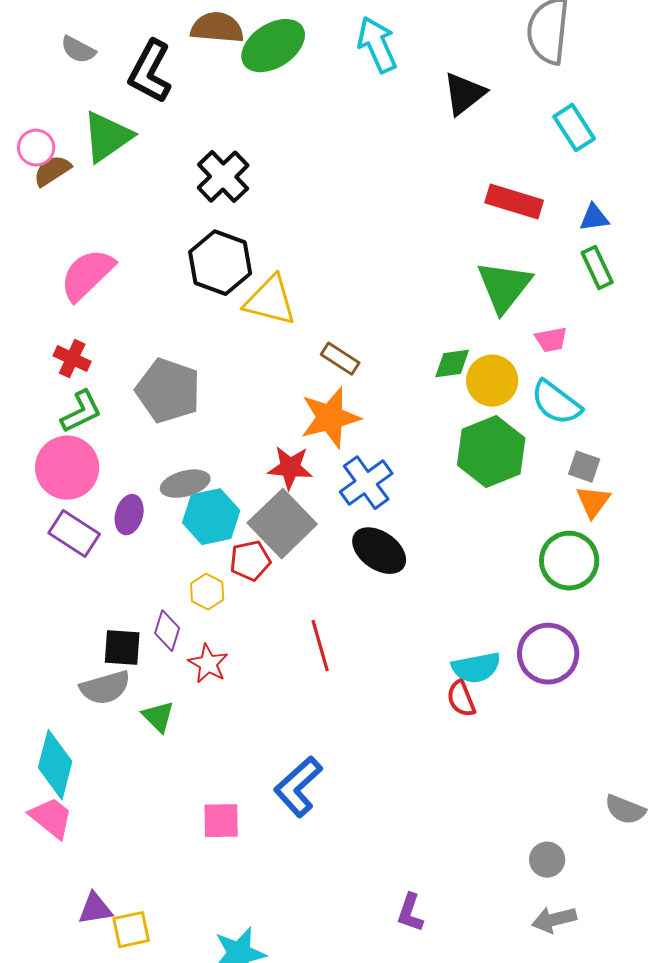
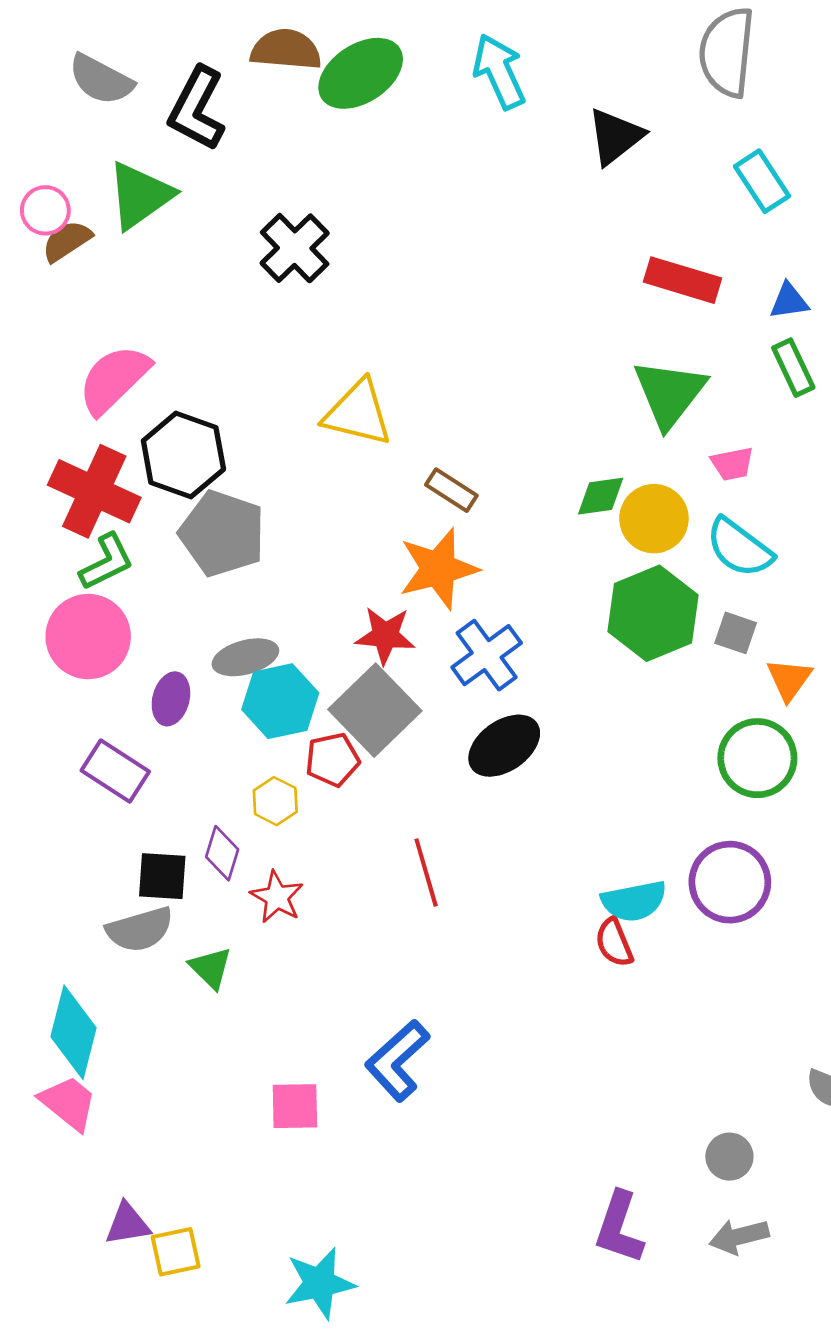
gray semicircle: (78, 50) -> (101, 80), size x1.4
black hexagon: (220, 263) -> (183, 455), moved
red cross: (72, 359) -> (94, 491), size x1.8
gray square: (584, 467) -> (736, 633), moved
purple rectangle: (74, 534) -> (115, 771), moved
black ellipse: (379, 551) -> (504, 746), turned -70
purple L-shape: (410, 913) -> (619, 1228), moved, size x1.4

